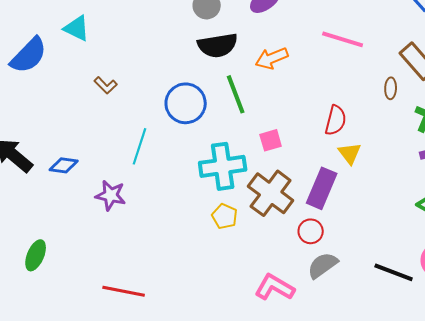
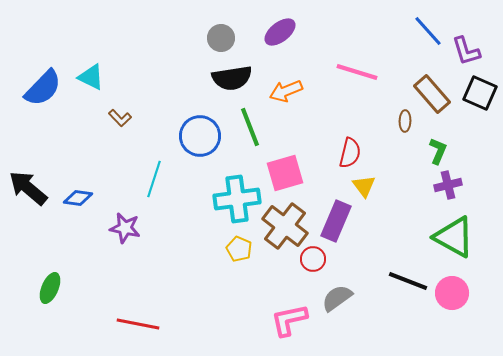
cyan triangle: (77, 28) -> (91, 77), moved
pink square: (271, 140) -> (285, 173), size x1.6
red circle: (311, 231) -> (313, 259), moved
black line: (394, 272) -> (408, 281), moved
pink L-shape: (275, 287) -> (289, 320), turned -42

